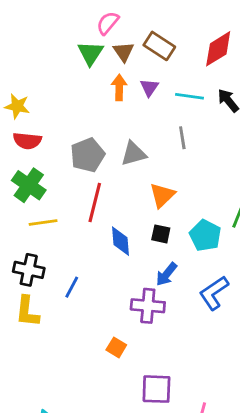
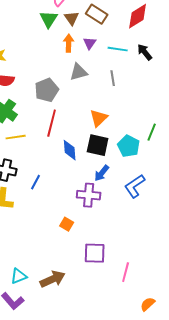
gray triangle: (134, 154) -> (79, 72), moved
black square: (161, 234) -> (98, 145), size x1.6

